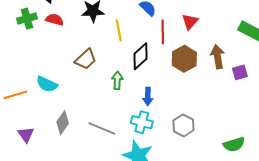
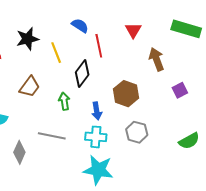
red triangle: (190, 22) -> (133, 30), moved
brown hexagon: (184, 59) -> (126, 94), moved
purple square: (240, 72) -> (180, 90), moved
gray line: (102, 129) -> (52, 136), moved

